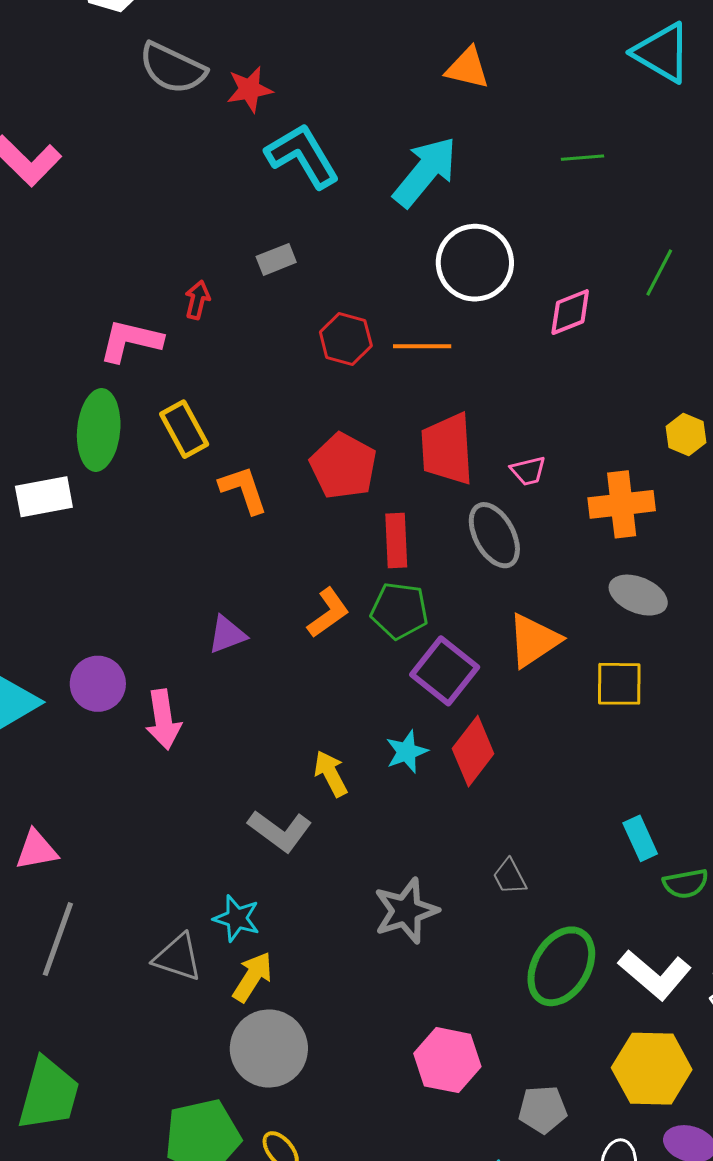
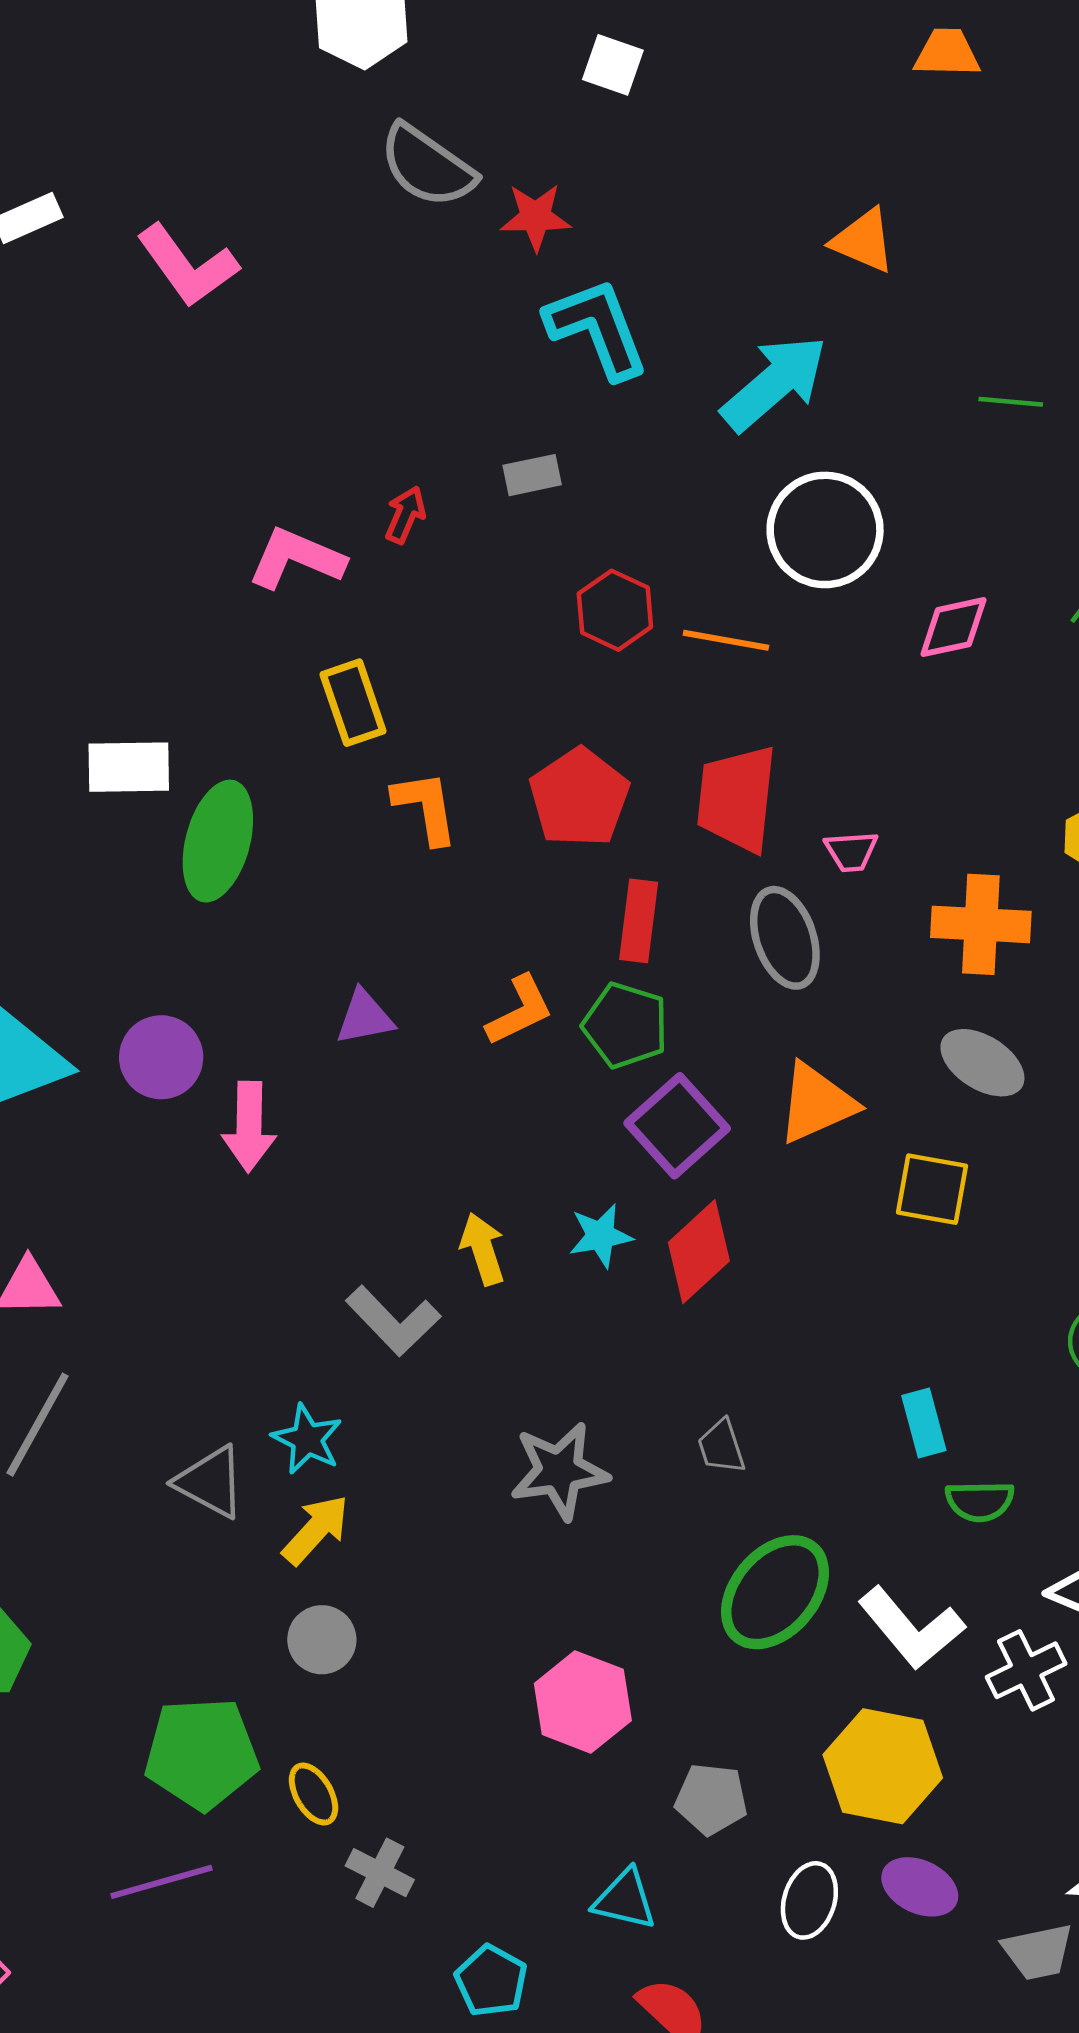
green ellipse: (99, 430) -> (218, 841), moved
gray circle: (269, 1049) -> (322, 1640), size x0.6

